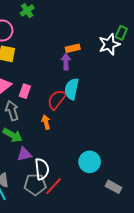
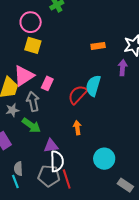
purple arrow: (66, 62) -> (123, 68), moved
orange arrow: (46, 122) -> (77, 128), moved
purple triangle: (24, 154) -> (51, 146), moved
red line: (53, 186) -> (67, 179), turned -66

